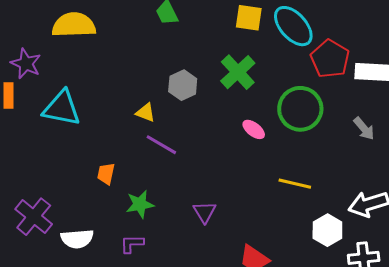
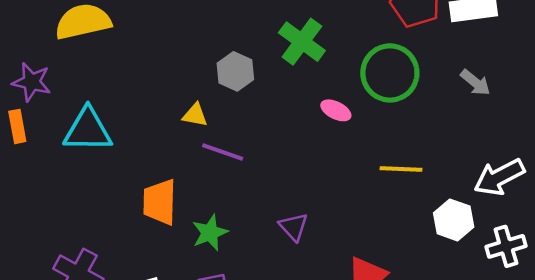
orange trapezoid: (106, 174) -> (160, 202), size x1.6

